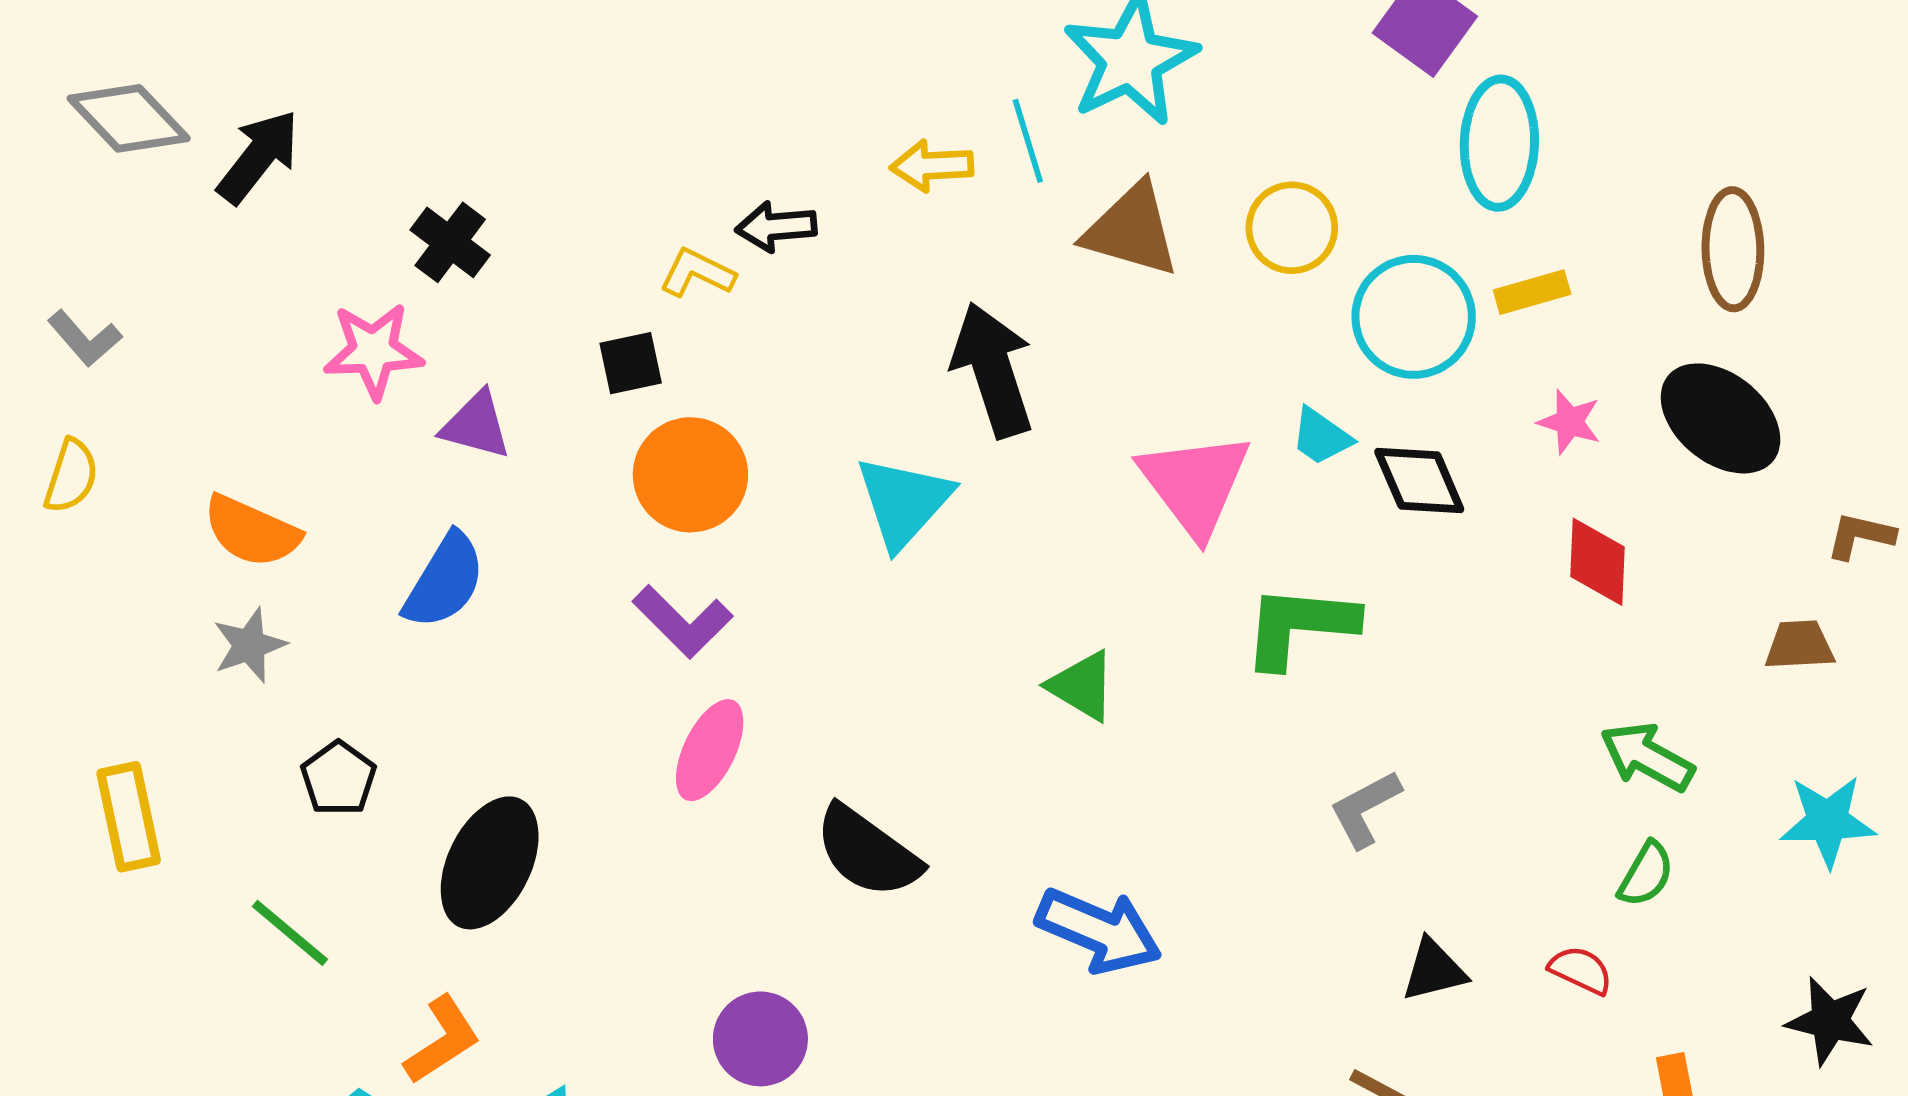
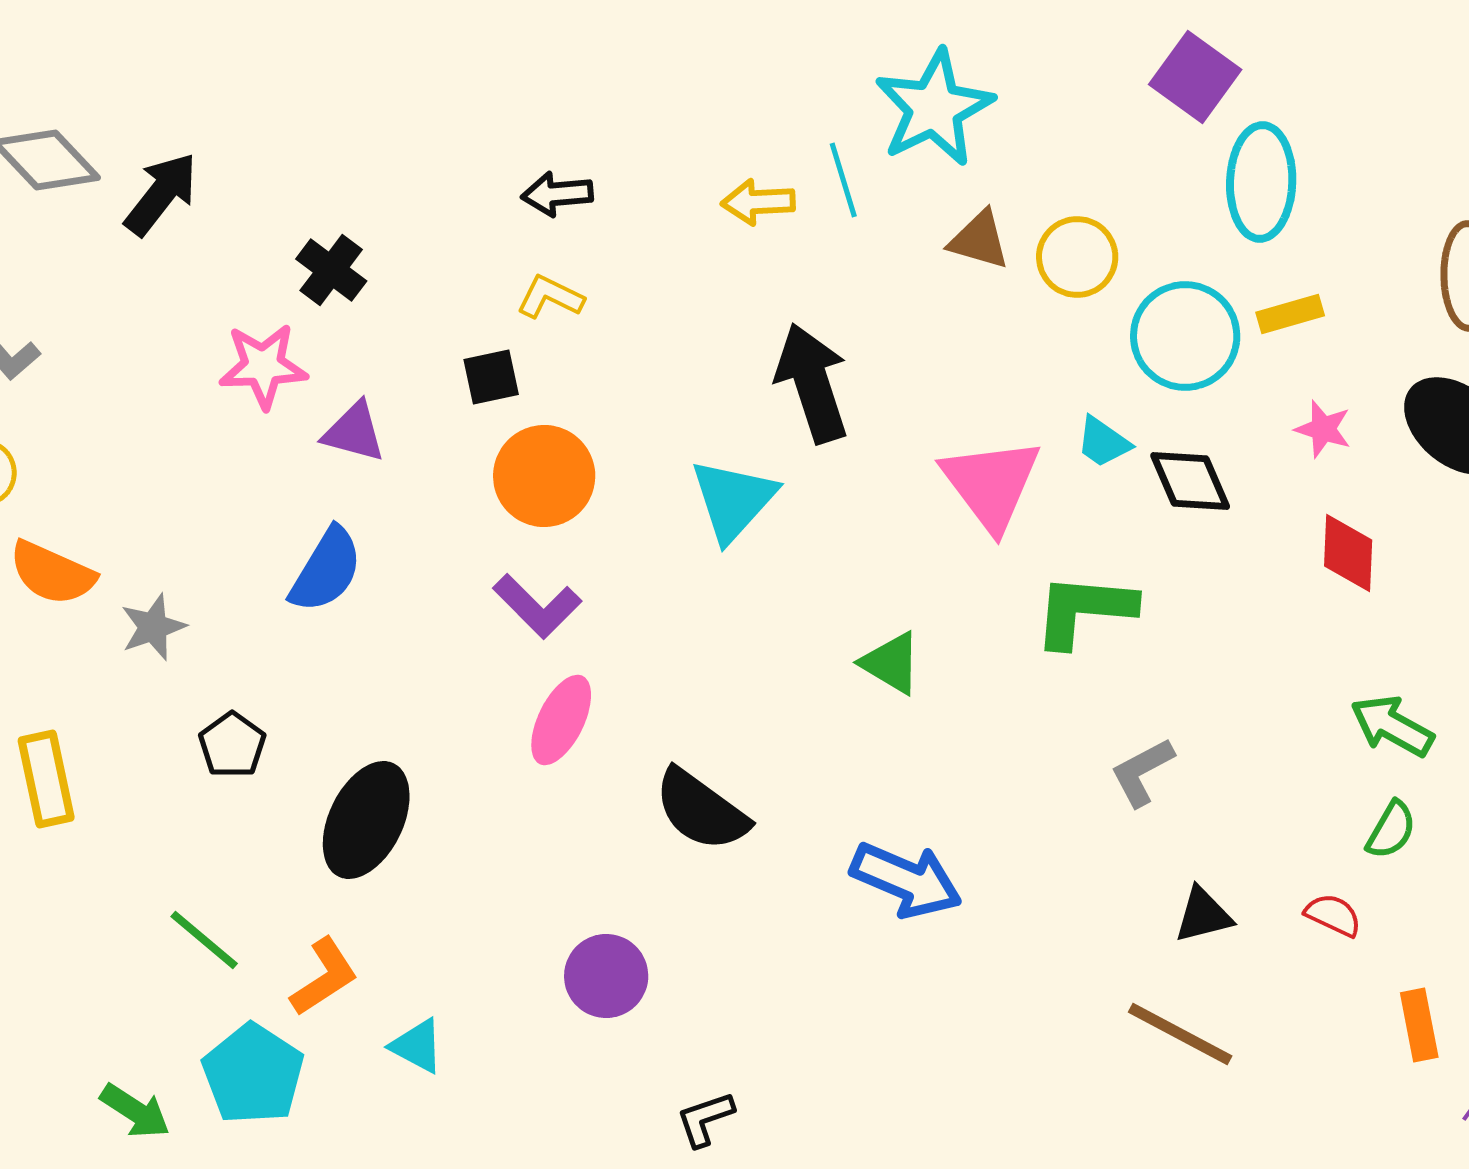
black arrow: (776, 227) -> (557, 194), moved
brown triangle: (1132, 230) -> (979, 240), moved, size x0.7
orange semicircle: (252, 531) -> (52, 573), moved
green line: (290, 933) -> (204, 940), moved

